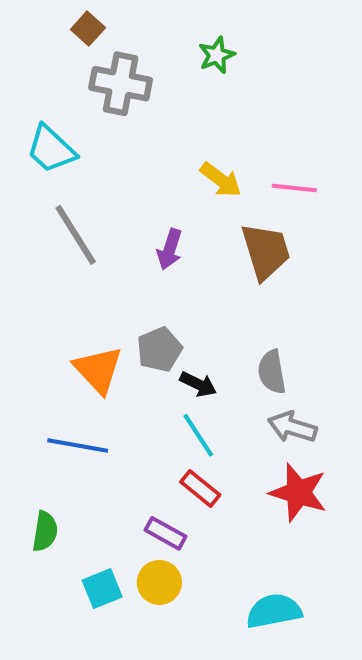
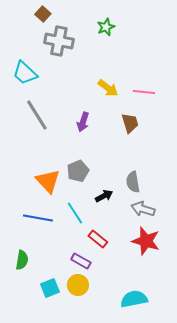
brown trapezoid: (266, 251) -> (130, 123), size x0.7
black arrow: (198, 384) -> (104, 196), moved, turned -54
cyan line: (198, 435) -> (75, 213), moved

